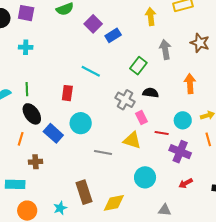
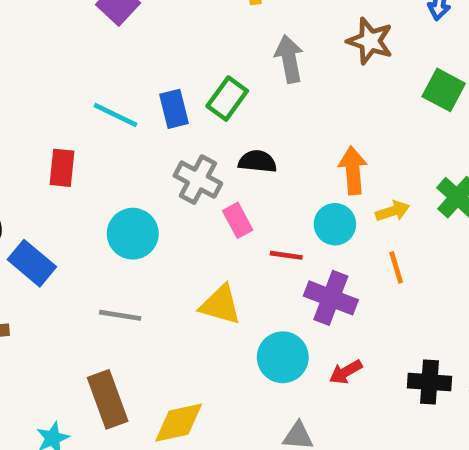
blue rectangle: (113, 35) -> (174, 109), moved, turned -70
orange arrow: (190, 84) -> (353, 170), moved
cyan circle: (81, 123) -> (133, 234), moved
yellow triangle: (132, 140) -> (221, 305), moved
gray line: (103, 153) -> (120, 315), moved
cyan circle: (145, 177) -> (283, 357), moved

